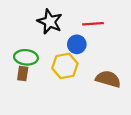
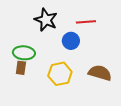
yellow hexagon: (65, 66) -> (60, 74), moved

